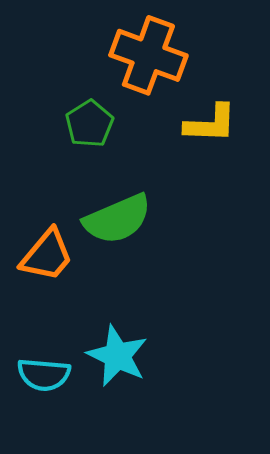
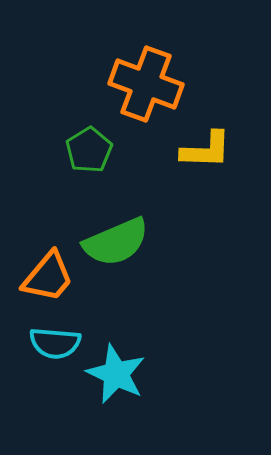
cyan semicircle: (44, 374) -> (55, 343), moved

